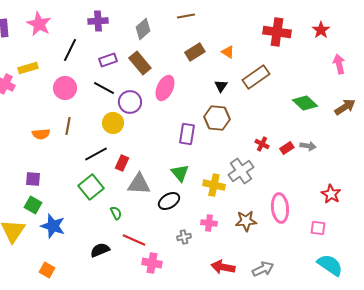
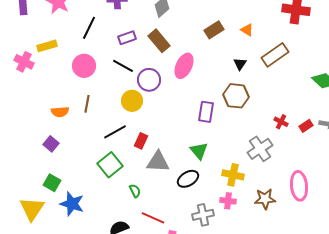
purple square: (33, 179) -> (51, 144), moved, turned 35
yellow cross: (214, 185) -> (233, 175), moved
gray cross: (184, 237) -> (203, 215), size x1.5

